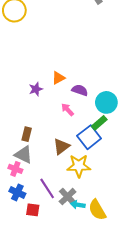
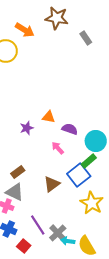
orange triangle: (58, 78) -> (49, 117), turned 40
brown rectangle: (27, 134) -> (18, 172), turned 40
yellow star: (79, 166) -> (92, 203), moved, turned 30
red square: (33, 210) -> (24, 246), turned 32

